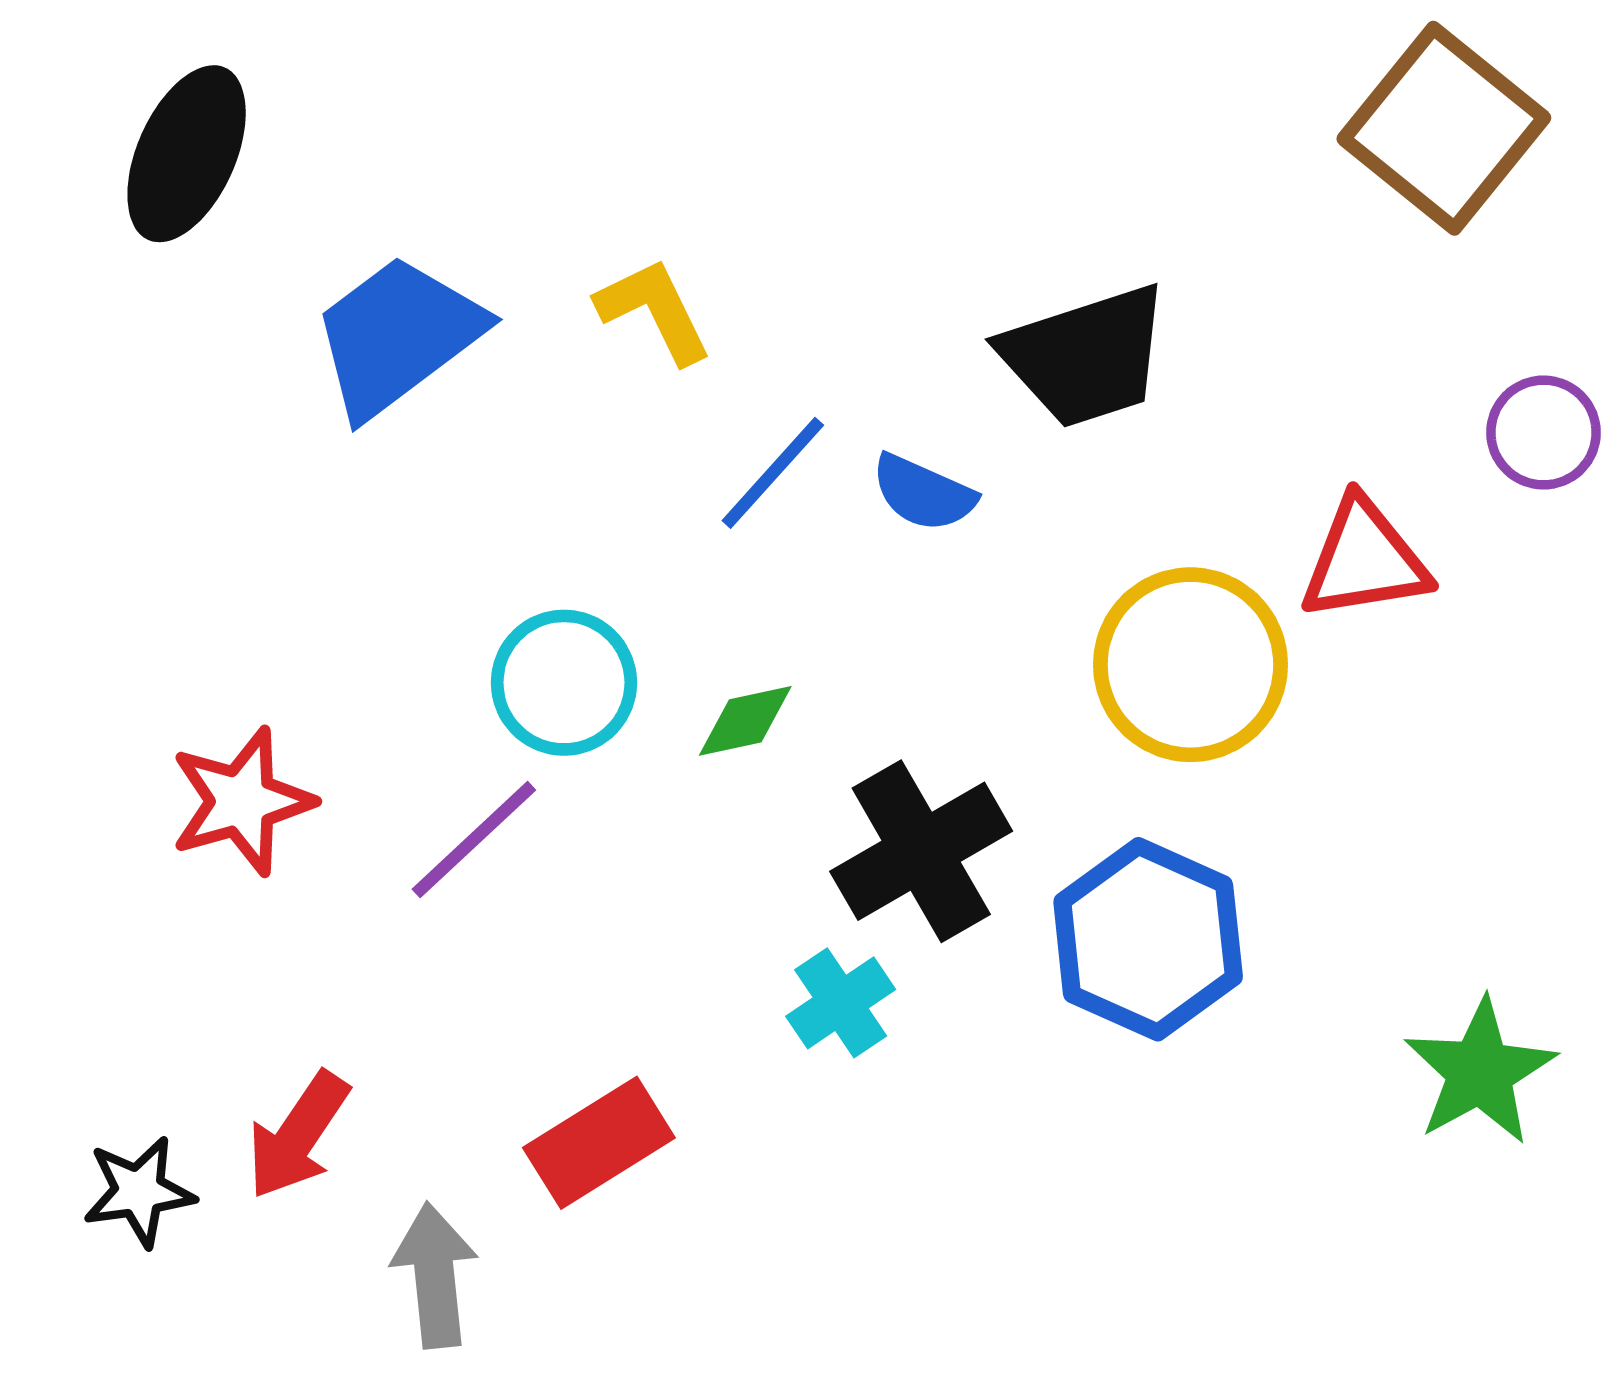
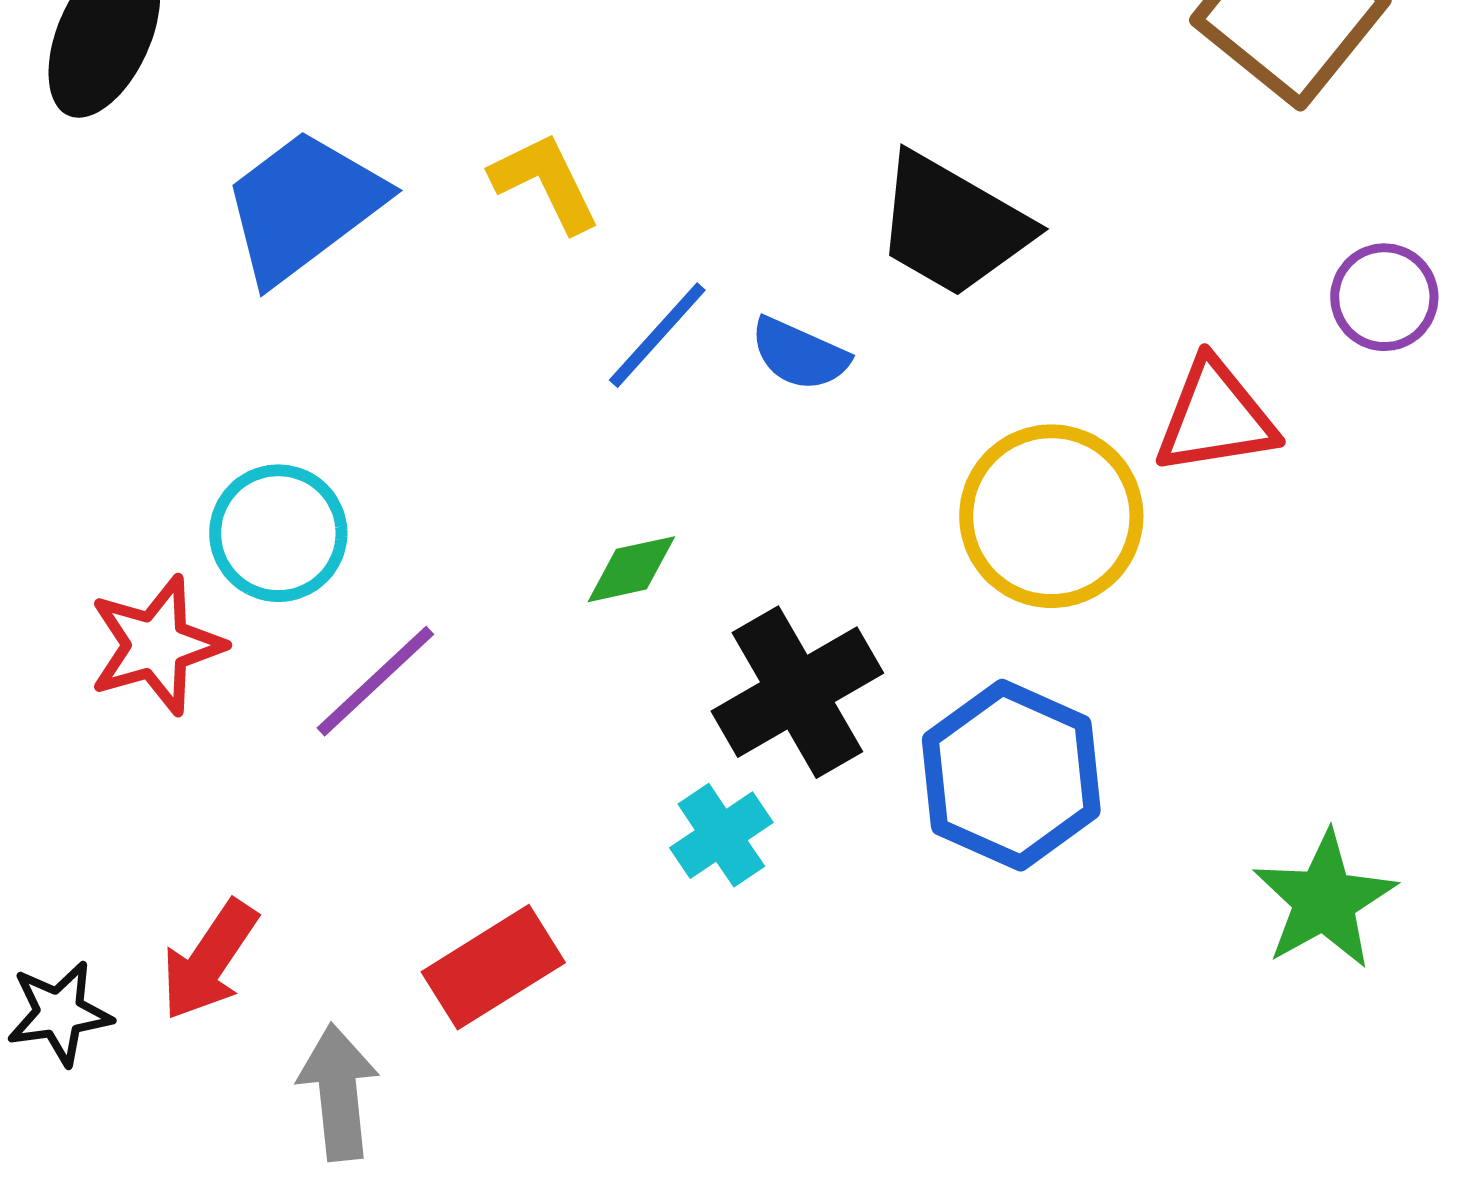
black trapezoid: (1086, 356) -> (952, 225), turned 48
cyan circle: (564, 683) -> (278, 533), moved

